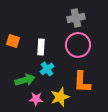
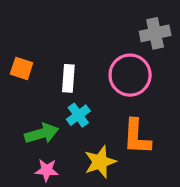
gray cross: (76, 18) -> (155, 33), moved
pink star: (36, 99) -> (47, 170), moved

